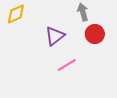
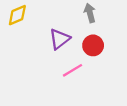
red circle: (95, 34) -> (93, 45), moved

